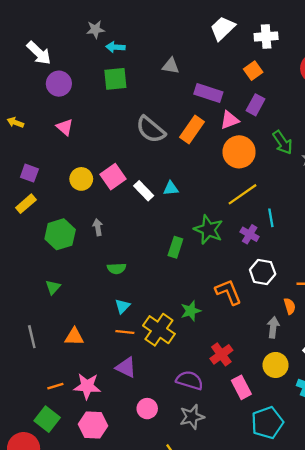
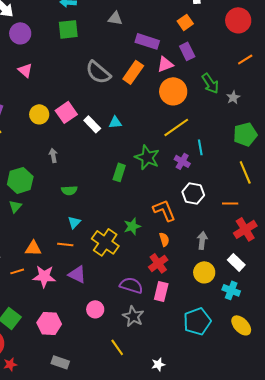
purple rectangle: (255, 105) -> (187, 51), turned -54
green hexagon: (60, 234) -> (20, 180), moved
orange semicircle: (290, 306) -> (164, 239), moved
orange line: (125, 332) -> (65, 244), moved
orange line: (55, 386) -> (17, 271), moved
pink star: (87, 386) -> (44, 276), moved
pink rectangle: (241, 387) -> (161, 291), moved, turned 42
gray star: (192, 417) -> (133, 316), turned -30

